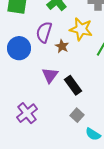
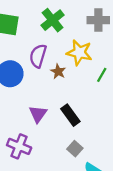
purple triangle: (50, 75) -> (38, 114), moved
purple cross: (27, 113) -> (19, 146), turned -30

